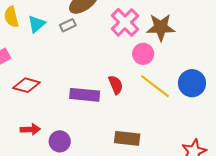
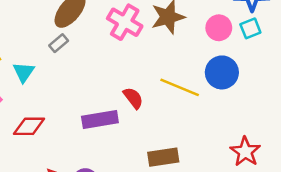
cyan triangle: (37, 24) -> (24, 72), moved
pink circle: (143, 54) -> (219, 28), moved

